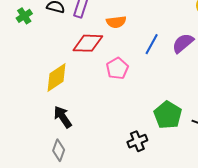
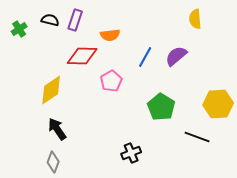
green pentagon: (168, 115) -> (161, 107), moved

